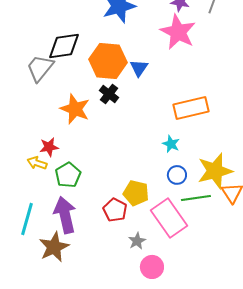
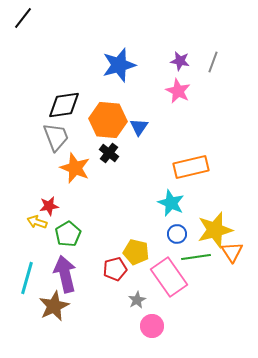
pink star: (178, 32) -> (178, 91), size x0.7
gray trapezoid: (40, 68) -> (56, 137), moved, turned 120
cyan star: (171, 144) -> (171, 203), size x1.5
red pentagon: (115, 210) -> (115, 269), turned 30

